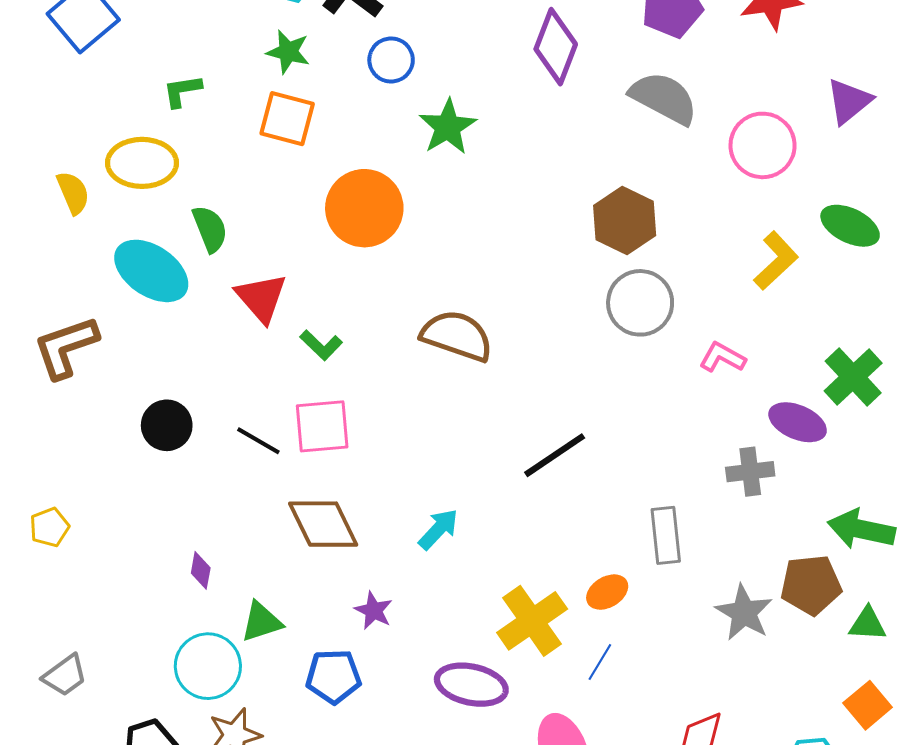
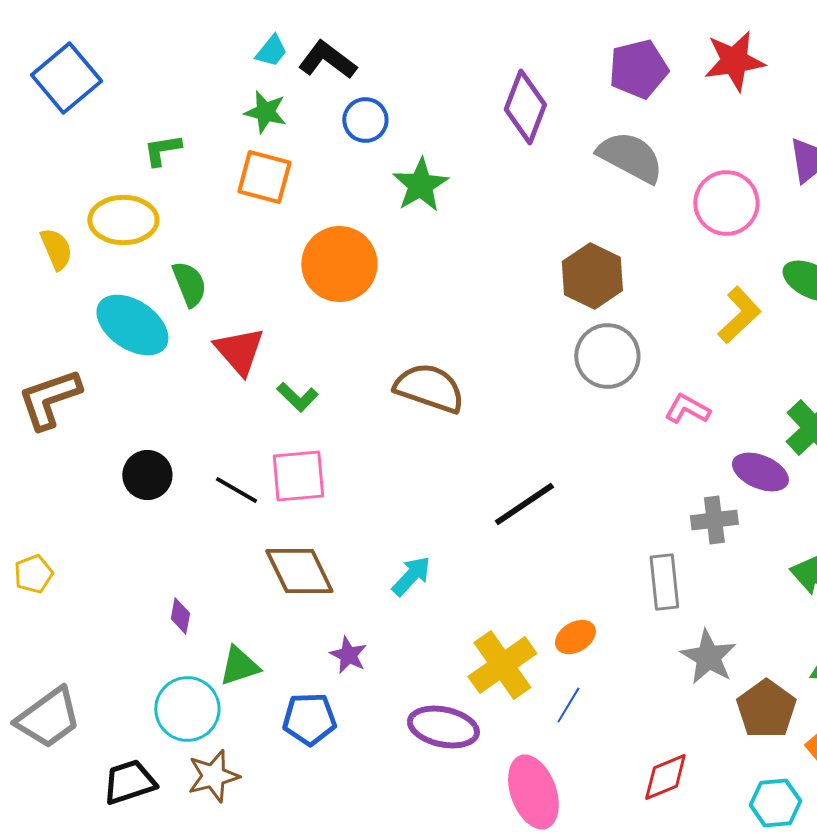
gray rectangle: (666, 535) -> (664, 582), moved
brown pentagon: (811, 585) -> (766, 709), moved, turned -30
gray trapezoid: (65, 675) -> (48, 718), size x1.5

